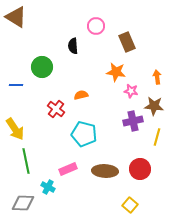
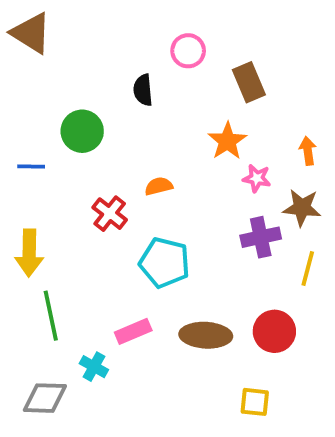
orange star: (116, 72) -> (227, 141), turned 30
yellow arrow: (15, 129) -> (29, 253), turned 35
yellow square: (130, 205) -> (255, 402), turned -35

